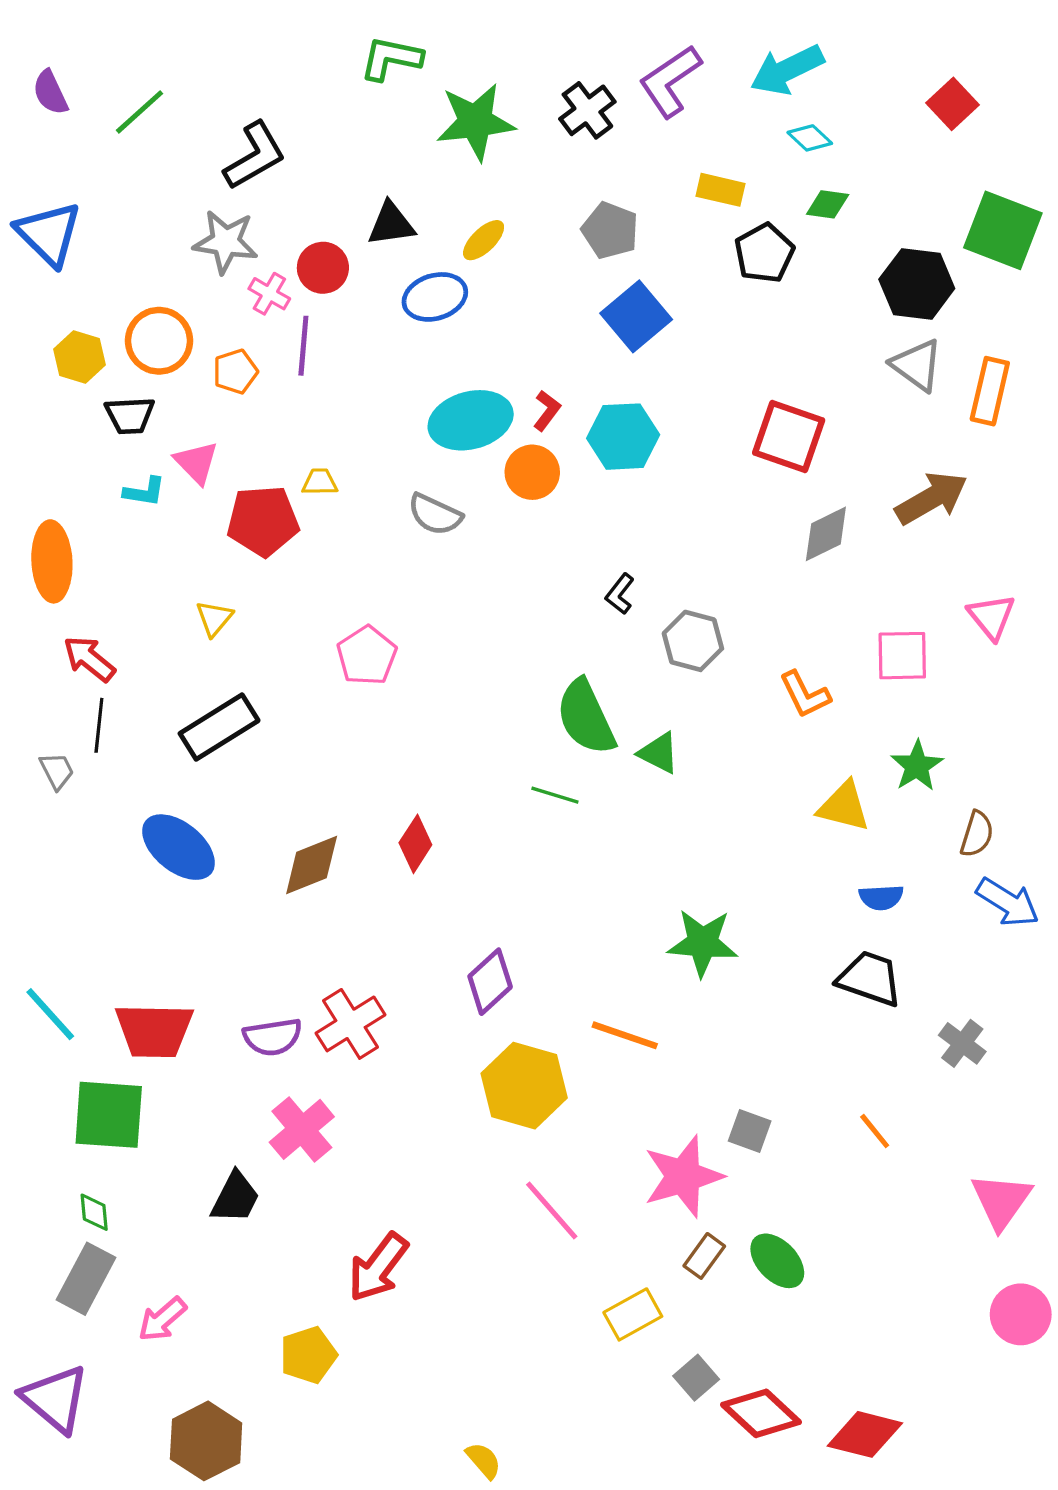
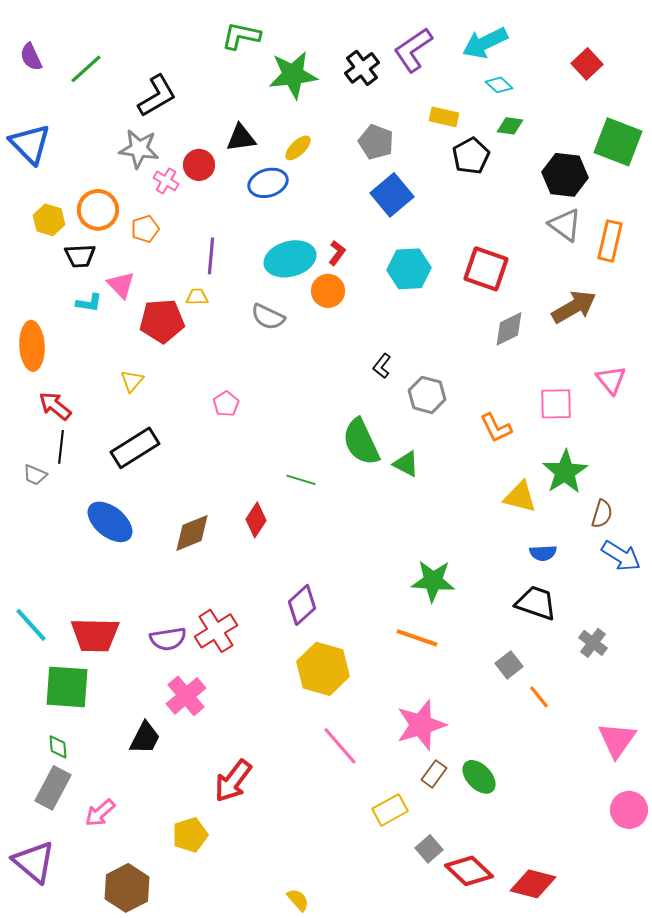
purple line: (303, 346) -> (211, 256), moved
cyan hexagon: (623, 437) -> (409, 269), moved
pink pentagon: (367, 656) -> (226, 404), size x0.7
green star: (917, 766) -> (565, 472), size x1.4
gray trapezoid: (57, 771) -> (35, 475), turned 140
green line: (555, 795) -> (301, 480), moved
orange line: (625, 1035) -> (417, 638), moved
gray square: (750, 1131) -> (509, 665), moved, turned 32

